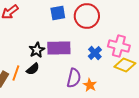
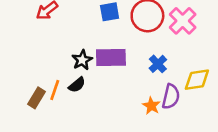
pink cross: (119, 46) -> (183, 21), moved, turned 30
yellow diamond: (125, 65) -> (197, 80), turned -30
purple semicircle: (74, 78) -> (171, 97), moved

